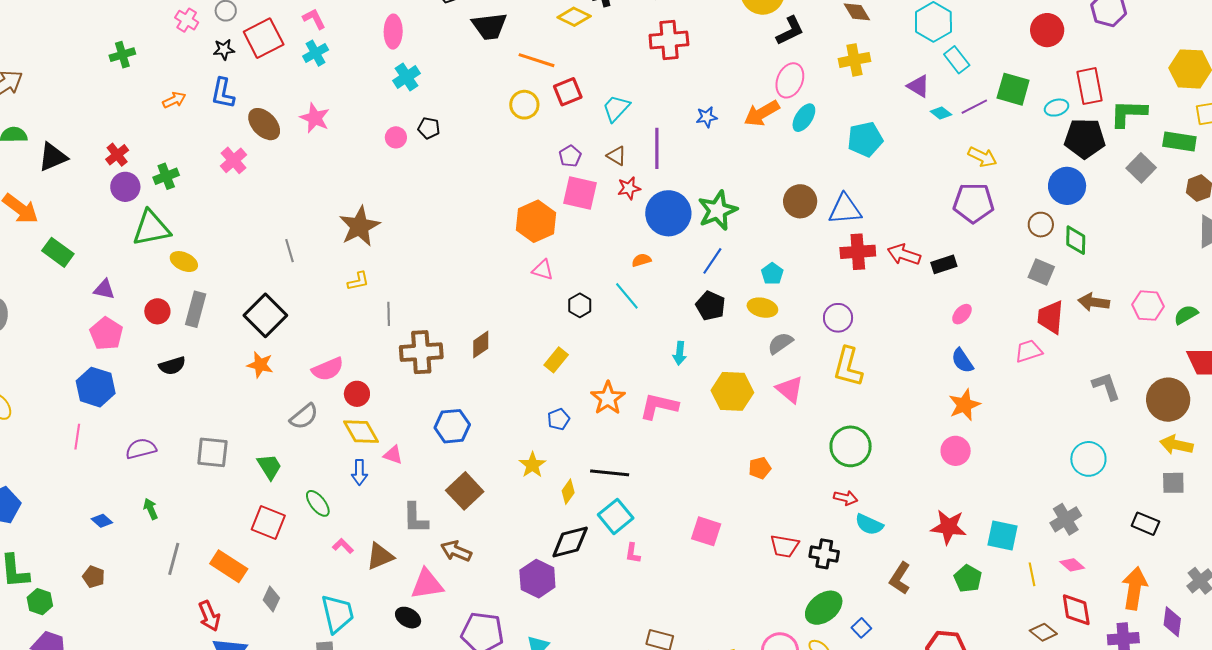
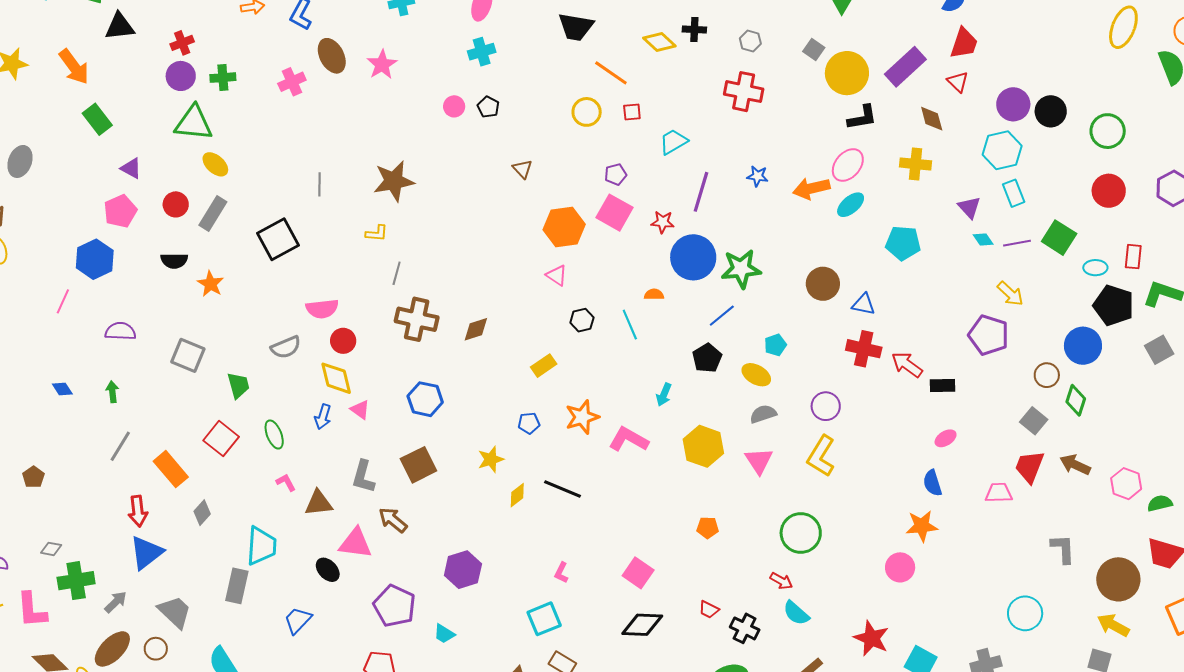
red rectangle: (1090, 86) -> (1133, 257), size x0.7
red square: (568, 92) -> (632, 112), size x0.7
brown triangle: (617, 156) -> (522, 169), moved
blue triangle: (845, 209) -> (864, 304), size x0.7
orange star: (260, 365) -> (211, 284), moved
cyan square: (616, 516) -> (544, 619), moved
black diamond: (570, 542) -> (642, 625), moved
red trapezoid: (784, 546) -> (709, 610), size x0.7
brown pentagon: (94, 577) -> (33, 477), moved

